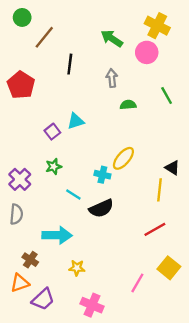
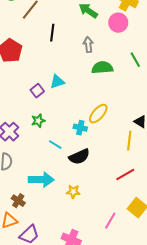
green semicircle: (128, 105) -> (102, 68), size x1.5
yellow star: (77, 268) -> (73, 192), moved

